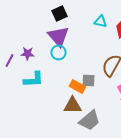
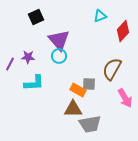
black square: (59, 13) -> (36, 17), moved
cyan triangle: (100, 21) -> (100, 16), moved, turned -32
gray trapezoid: (89, 120) -> (90, 124), turned 30

